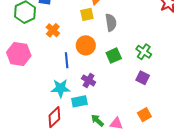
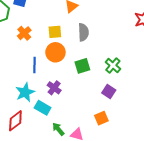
yellow square: (87, 14) -> (55, 32), moved
cyan star: (61, 88) -> (25, 92), turned -30
cyan rectangle: (79, 101) -> (43, 108), turned 35
orange square: (144, 115) -> (101, 118), moved

